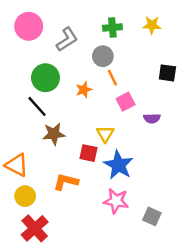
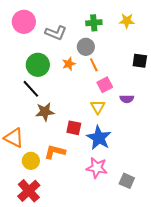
gray L-shape: (67, 39) -> (56, 33), turned 55
orange star: (84, 90) -> (69, 64), moved
yellow triangle: (105, 134) -> (98, 107), moved
yellow circle: (25, 196) -> (31, 161), moved

